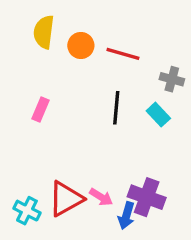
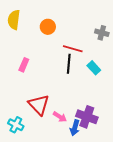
yellow semicircle: (44, 32) -> (14, 20), moved
red line: (123, 54) -> (73, 49), moved
gray cross: (172, 79) -> (102, 33), moved
red triangle: (66, 199) -> (39, 105), moved, turned -45

